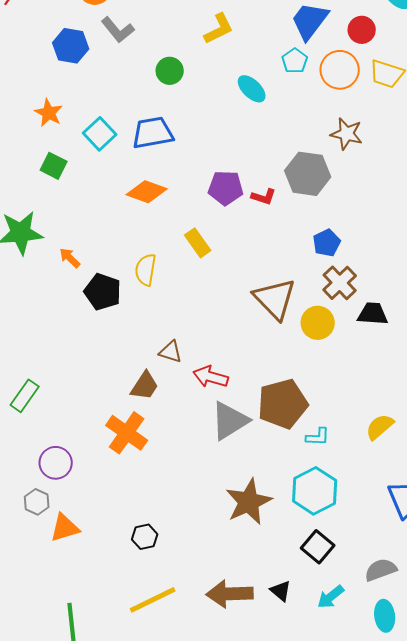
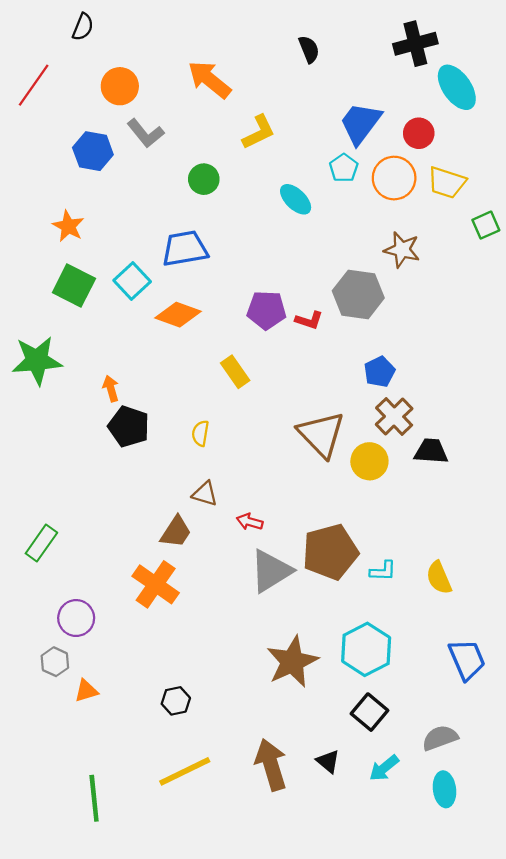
cyan square: (100, 134) -> (132, 281), moved
green square: (54, 166) -> (74, 285), size x1.4
orange arrow: (70, 258) -> (111, 389), moved, turned 30
yellow semicircle: (146, 270) -> (200, 433), moved, size x0.7
red arrow: (211, 377) -> (250, 522), size x0.7
yellow semicircle: (380, 427) -> (439, 578), turned -72
cyan L-shape: (318, 437) -> (383, 571), moved
orange triangle: (65, 528) -> (86, 691), size x0.7
brown arrow: (230, 594) -> (271, 765), turned 75

